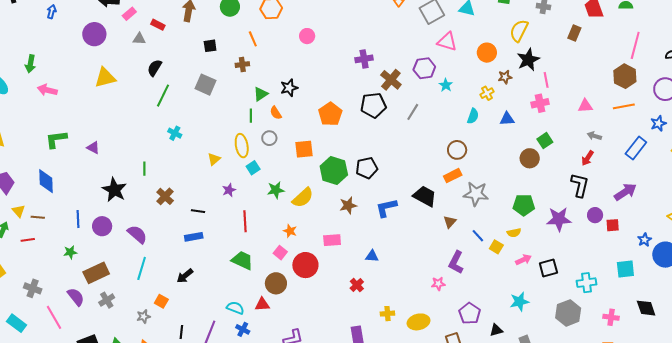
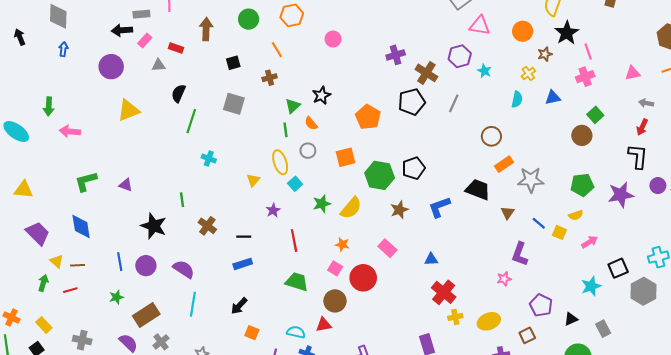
brown circle: (457, 150) -> (491, 136), moved
pink rectangle: (332, 240) -> (387, 248), turned 54
black square: (548, 268) -> (618, 268), moved
red cross: (357, 285) -> (444, 292), moved, size x1.6
orange square: (161, 301) -> (252, 333), moved

